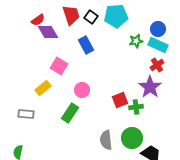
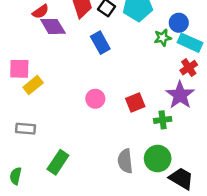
blue circle: (158, 29) -> (179, 23), moved
pink square: (59, 66) -> (19, 69), moved, turned -30
yellow rectangle: (43, 88) -> (33, 85), moved
red square: (120, 100) -> (135, 102), moved
green rectangle: (70, 113) -> (58, 162), moved

